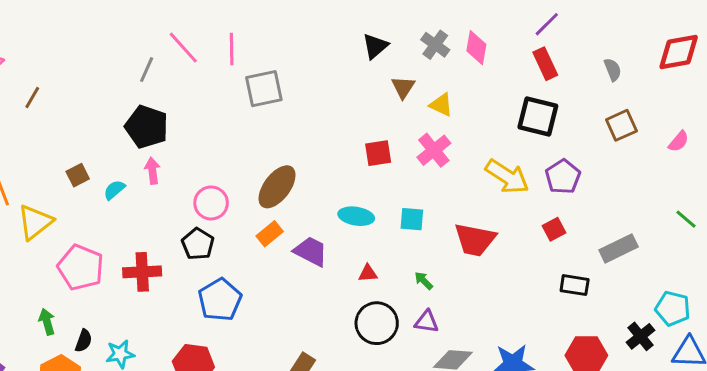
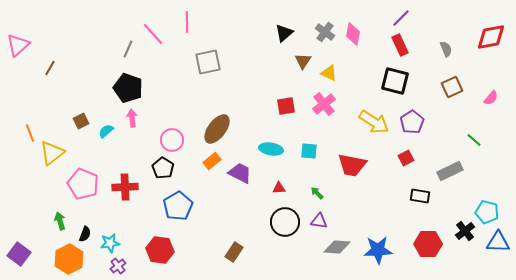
pink line: (232, 49) -> (187, 22), moved
green line: (686, 219) -> (474, 140), moved

